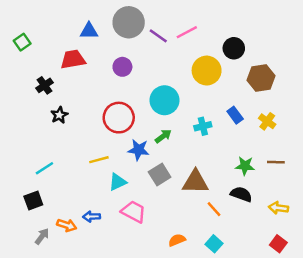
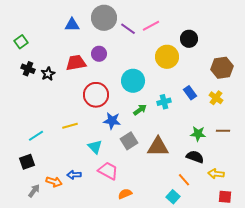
green square: (22, 42) -> (21, 42), moved
red trapezoid: (73, 59) -> (76, 63), moved
brown hexagon: (261, 78) -> (222, 68), moved
black cross: (44, 85) -> (28, 69), moved, turned -32
black star: (59, 115) -> (48, 74), moved
green arrow: (163, 136) -> (140, 110), moved
yellow line: (99, 160) -> (70, 126), moved
cyan triangle: (117, 182) -> (95, 147), turned -49
yellow arrow: (278, 208) -> (216, 174), moved
orange line: (214, 209) -> (184, 180), moved
orange semicircle: (177, 240) -> (125, 194), moved
red square: (278, 244) -> (225, 197), turned -32

